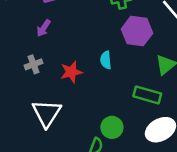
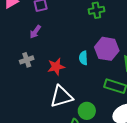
purple hexagon: (137, 31) -> (107, 49), moved
white triangle: (47, 113) -> (61, 97), moved, turned 40

